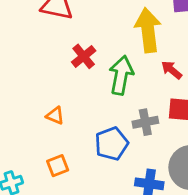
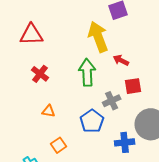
red cross: (84, 56) -> (40, 74), moved

